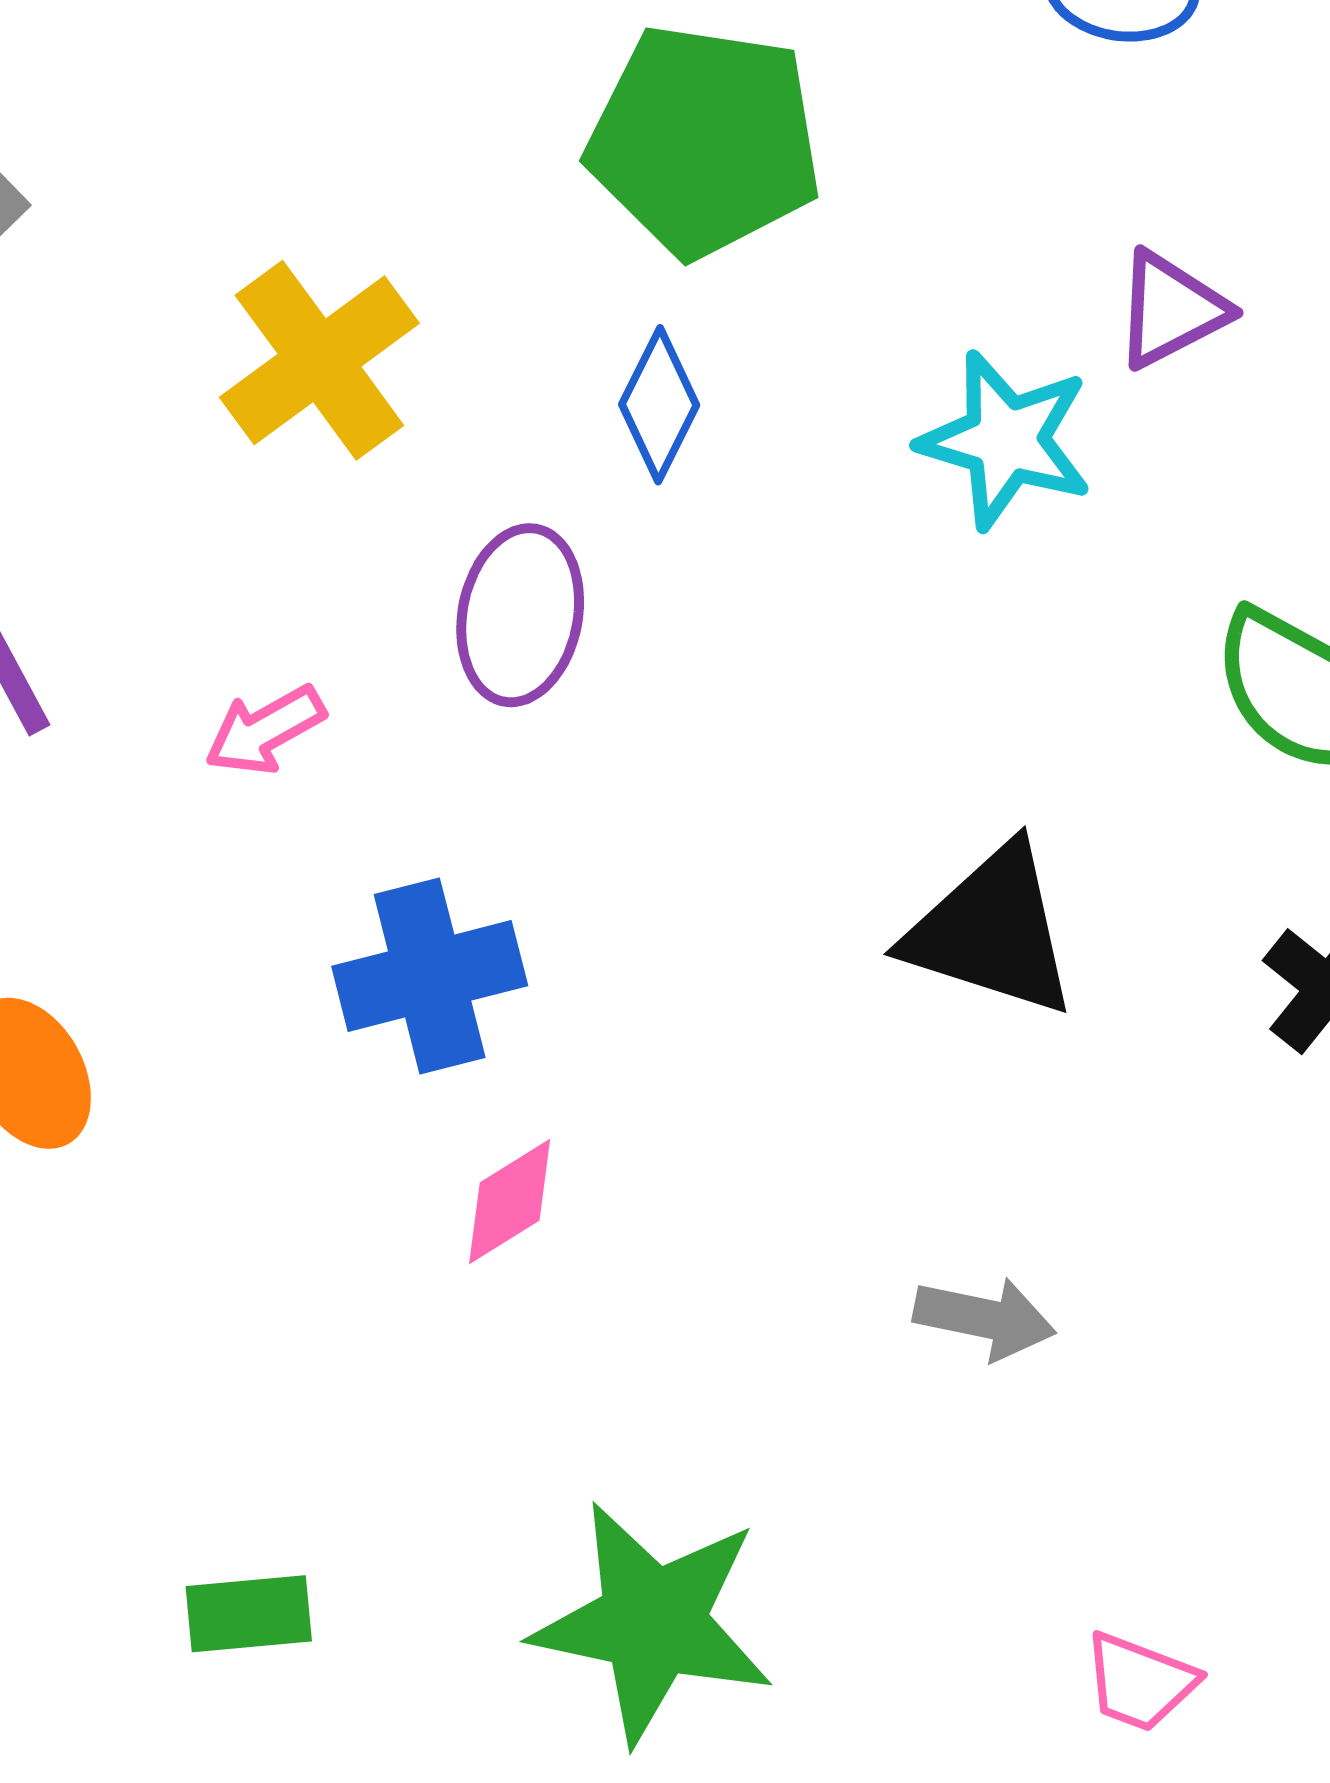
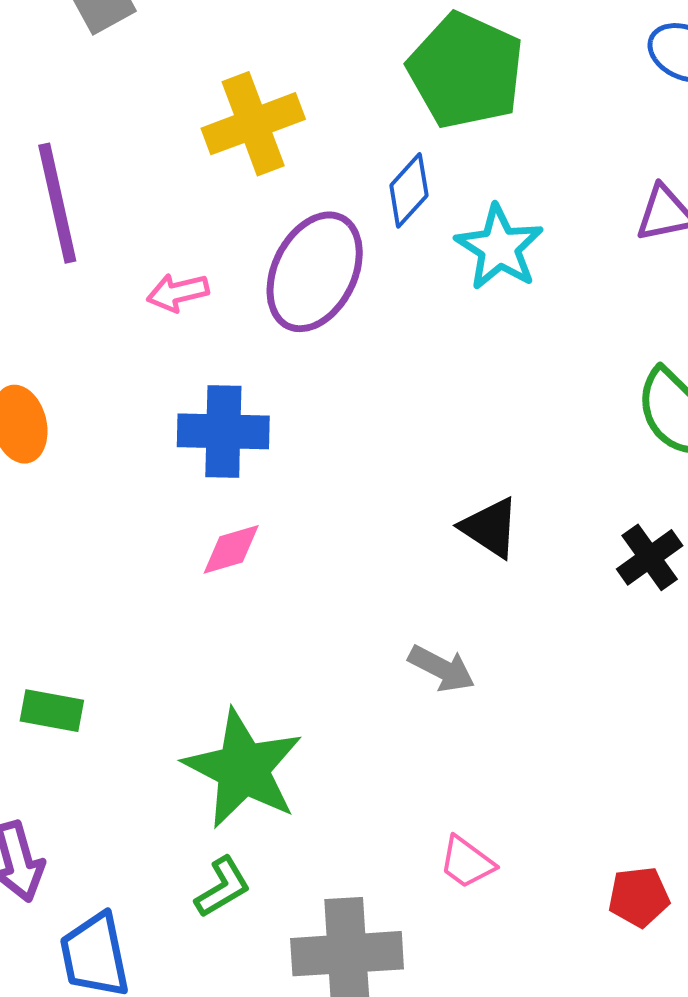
cyan star: (1006, 440) -> (499, 247), moved
purple ellipse: (520, 615) -> (315, 272), size x1.4
black triangle: (991, 931) -> (490, 528), moved, size x0.7

